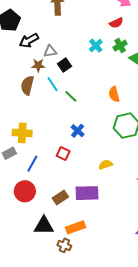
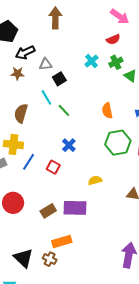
brown star: (38, 65) -> (17, 74), moved
brown semicircle: (27, 85) -> (21, 113), moved
blue line: (32, 164) -> (29, 162), moved
black triangle: (44, 226) -> (23, 258), moved, turned 40

